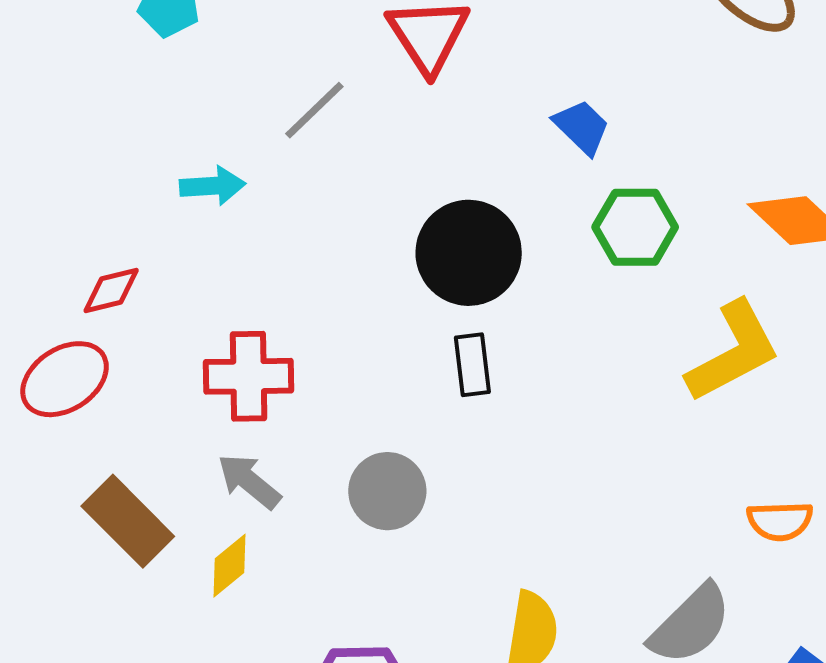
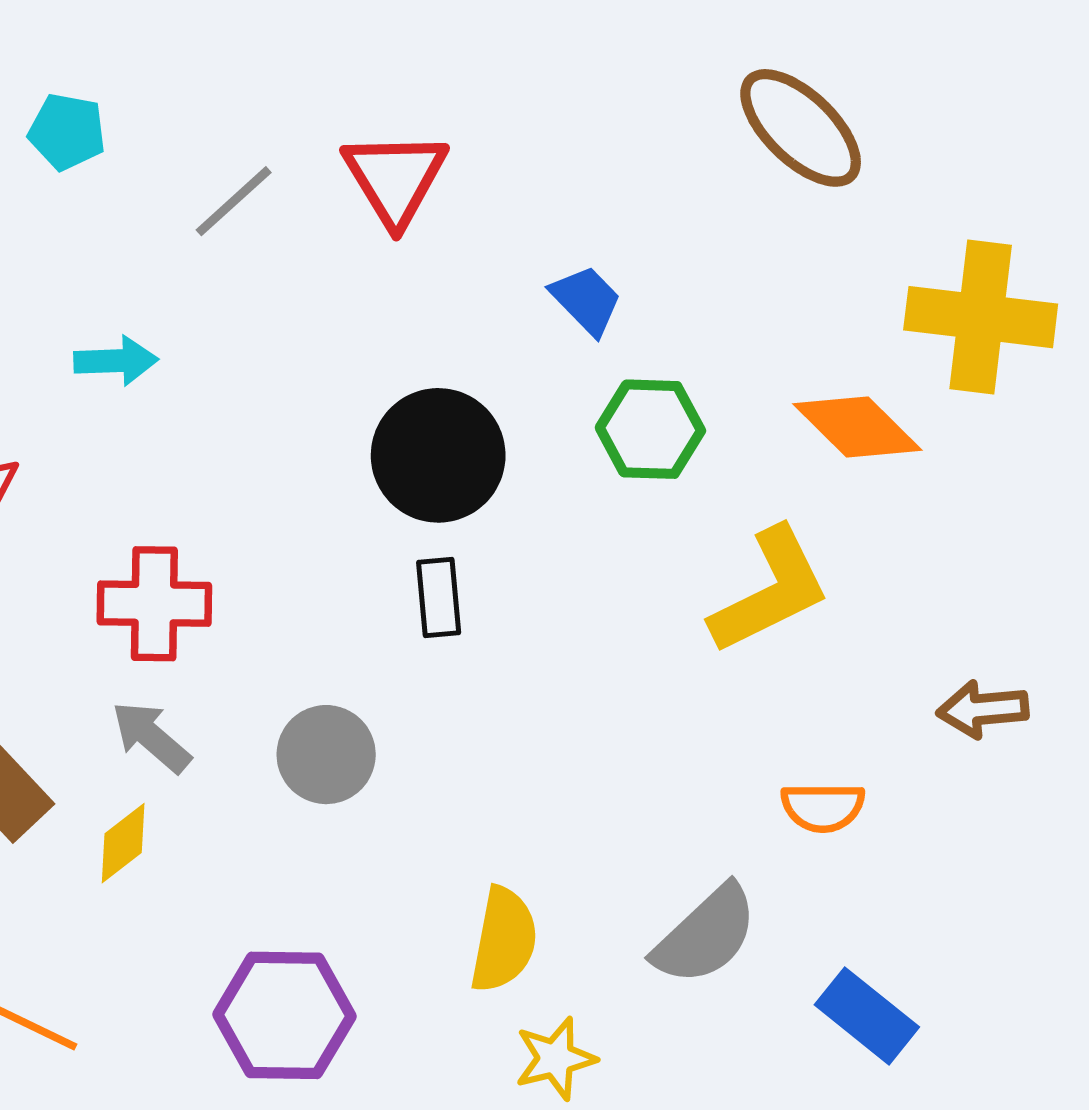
gray line: (314, 110) -> (234, 201), moved

